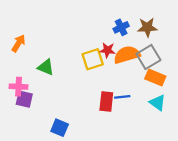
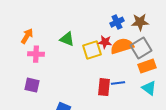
green triangle: (46, 67) -> (67, 39), moved
orange rectangle: (155, 78) -> (147, 66), turned -42
pink cross: (19, 87) -> (36, 54), moved

